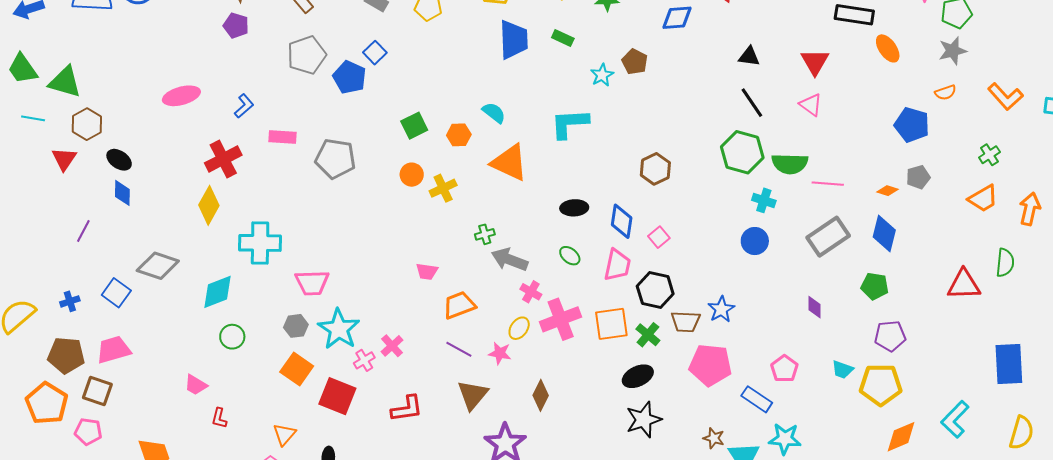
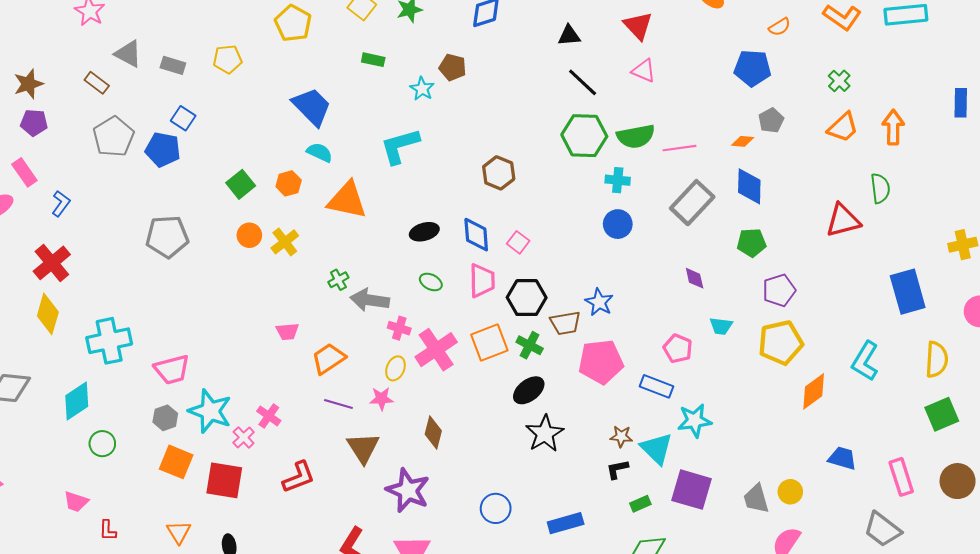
blue trapezoid: (514, 40) -> (312, 107), moved, turned -30
pink rectangle: (282, 137) -> (24, 172), moved, turned 64
cyan trapezoid: (842, 370) -> (721, 326), moved

